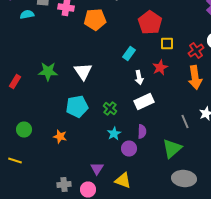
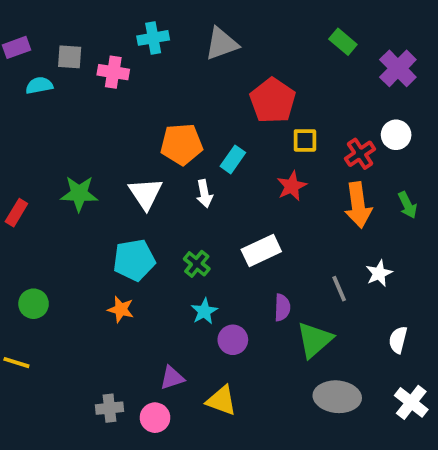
orange pentagon: (95, 20) -> (182, 144), moved
white arrow: (139, 78) -> (204, 194), moved
purple semicircle: (142, 132) -> (282, 308), moved
orange star: (60, 136) -> (121, 309), moved
purple triangle: (97, 168) -> (172, 378), turned 40

